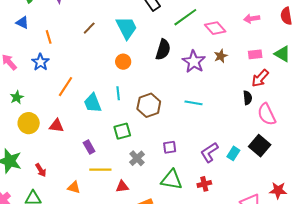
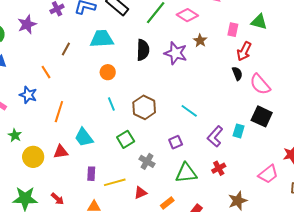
cyan trapezoid: (126, 28) -> (102, 39), turned -50
orange line: (49, 37) -> (46, 72), moved
pink rectangle: (255, 54) -> (233, 30), turned -56
cyan trapezoid: (93, 103) -> (84, 137), moved
cyan line: (193, 103) -> (189, 111), moved, turned 42
purple rectangle: (89, 147) -> (91, 174), moved, turned 48

